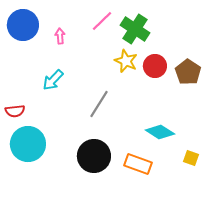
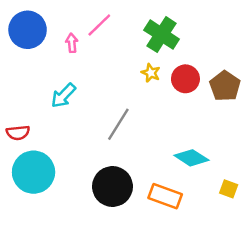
pink line: (102, 21) -> (99, 25), moved
yellow star: (126, 61) -> (151, 73), size x0.7

